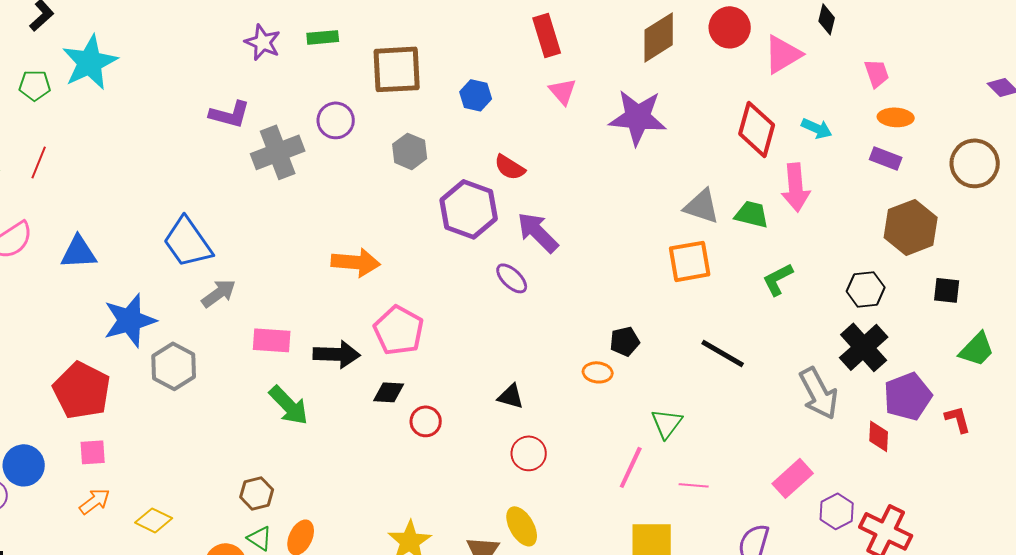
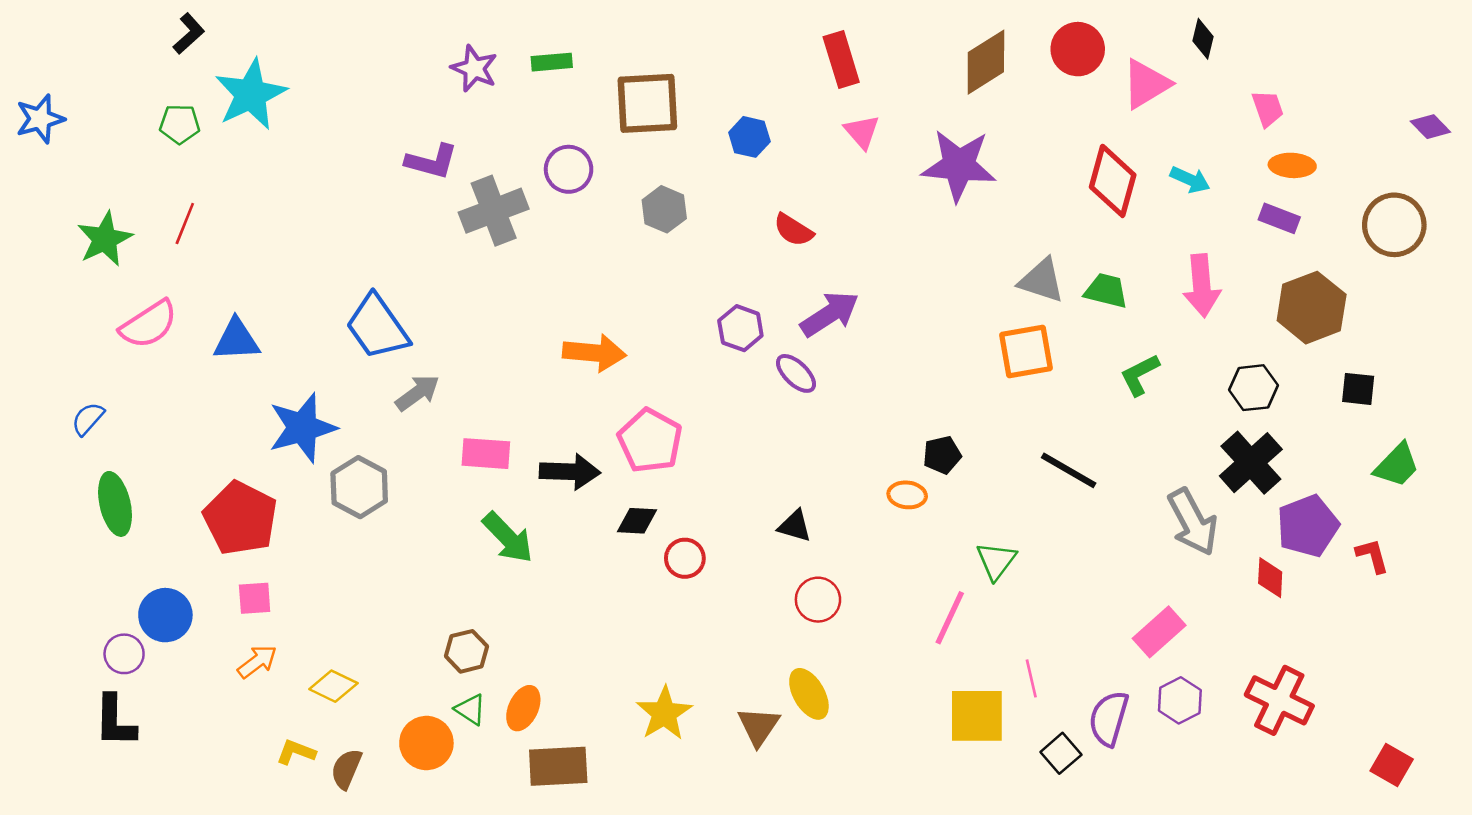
pink arrow: (796, 187) -> (1202, 286), moved
purple hexagon: (469, 209) -> (740, 328), moved, size x0.6
purple arrow: (538, 232) -> (830, 314), turned 102
pink line: (694, 485) -> (1031, 678), moved, turned 72
purple hexagon: (837, 511) -> (1180, 700), moved

